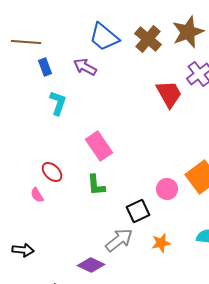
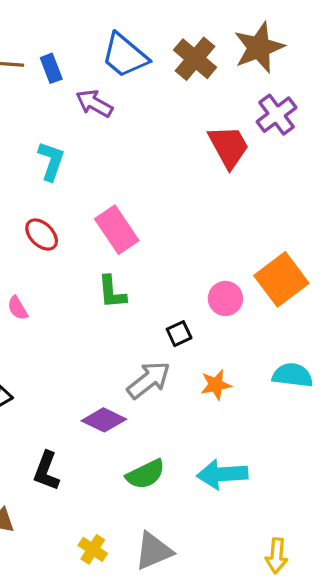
blue rectangle: (45, 67) -> (51, 68), moved
red ellipse: (52, 172) -> (42, 235), moved
black square: (138, 211) -> (179, 334), size x0.7

